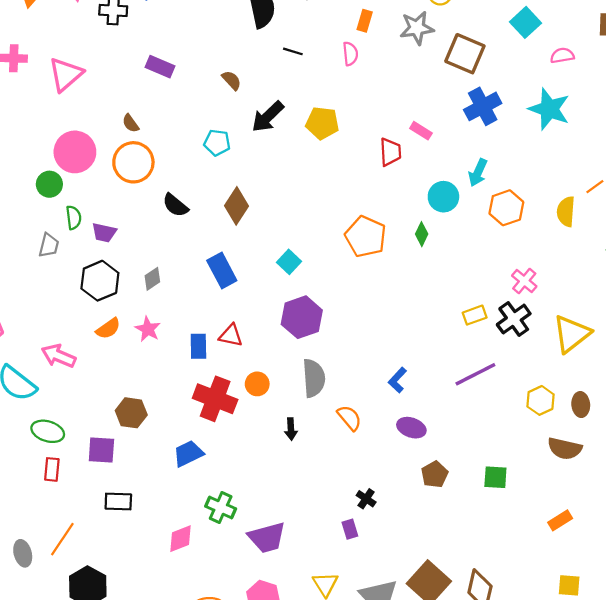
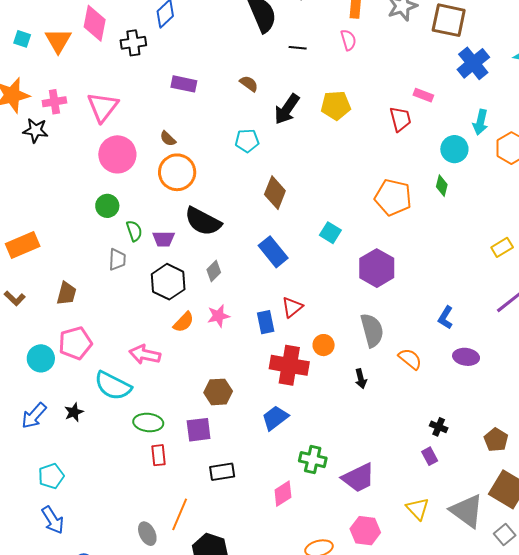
pink circle: (75, 152) -> (117, 154), moved
black semicircle: (175, 205) -> (203, 221), moved, size x1.5
purple hexagon: (302, 317) -> (377, 268), moved
pink star: (148, 329) -> (218, 316), turned -30
red triangle: (231, 335) -> (292, 307), turned -40
brown pentagon: (435, 474) -> (496, 440), moved

